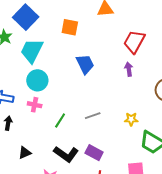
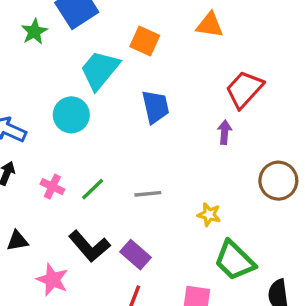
cyan trapezoid: (32, 51) -> (100, 70), moved
pink cross: (35, 105) -> (52, 187), moved
black triangle: (25, 153) -> (17, 241), moved

